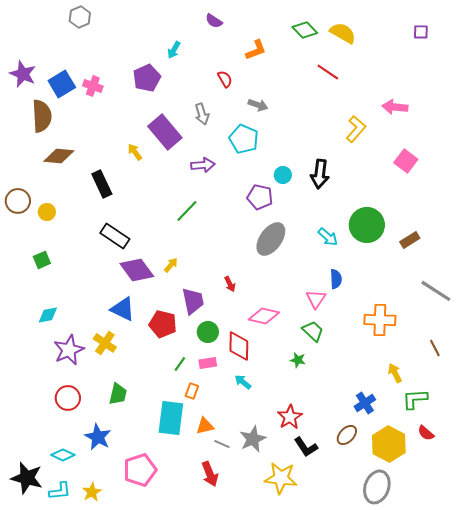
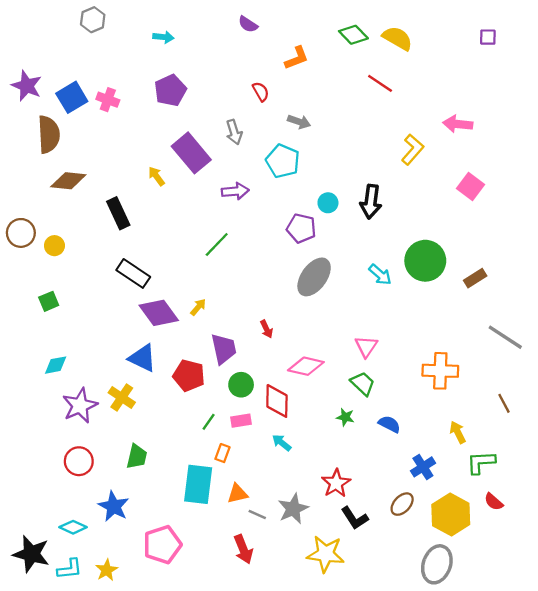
cyan arrow: (174, 50) -> (163, 37), moved, turned -114
blue semicircle: (336, 279) -> (389, 424), moved, turned -60

